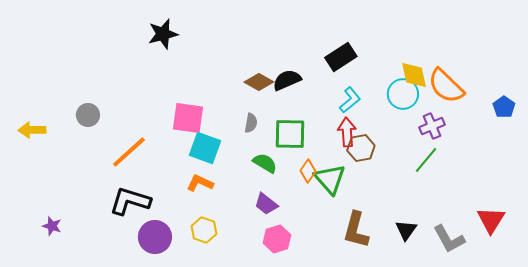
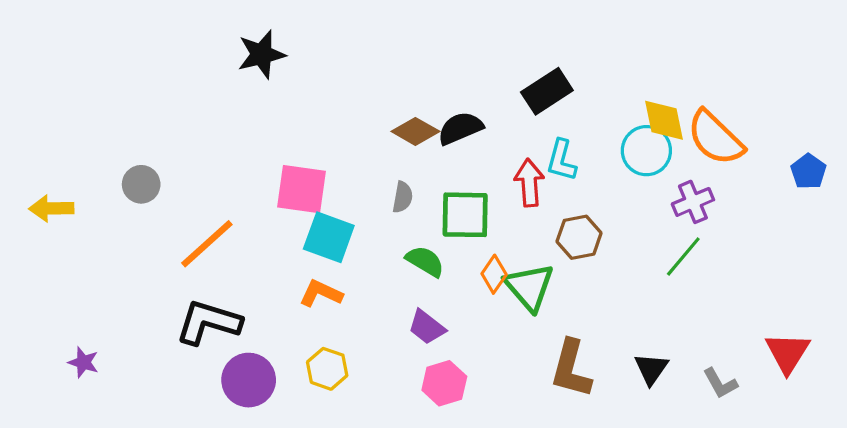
cyan L-shape: (350, 100) -> (561, 160), turned 144
red arrow: (347, 132) -> (529, 183), moved
gray L-shape: (449, 239) -> (720, 383), size x0.7

